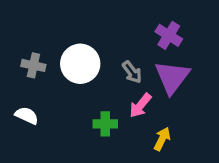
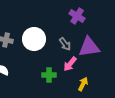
purple cross: (169, 35) -> (77, 16), moved
purple triangle: (172, 77) -> (89, 47), turned 45

